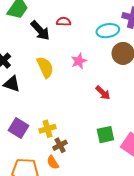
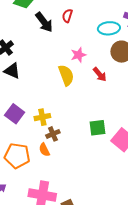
red semicircle: (64, 22) -> (67, 16), turned -80
yellow semicircle: (45, 67) -> (66, 75), moved
red arrow: (103, 93) -> (100, 74), moved

